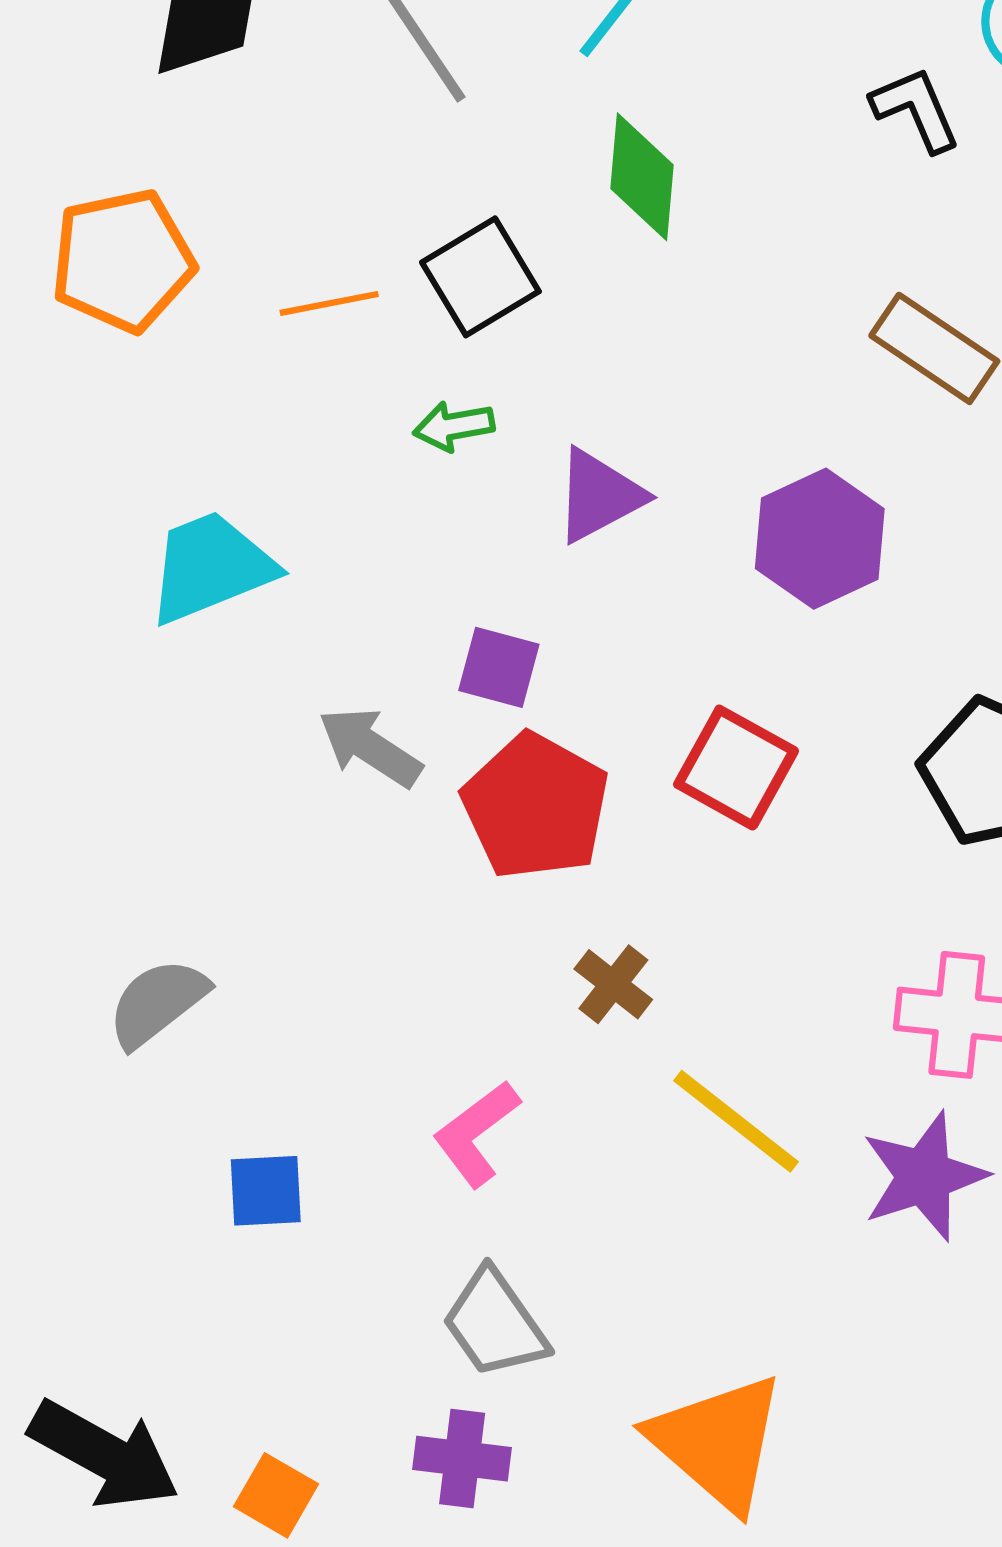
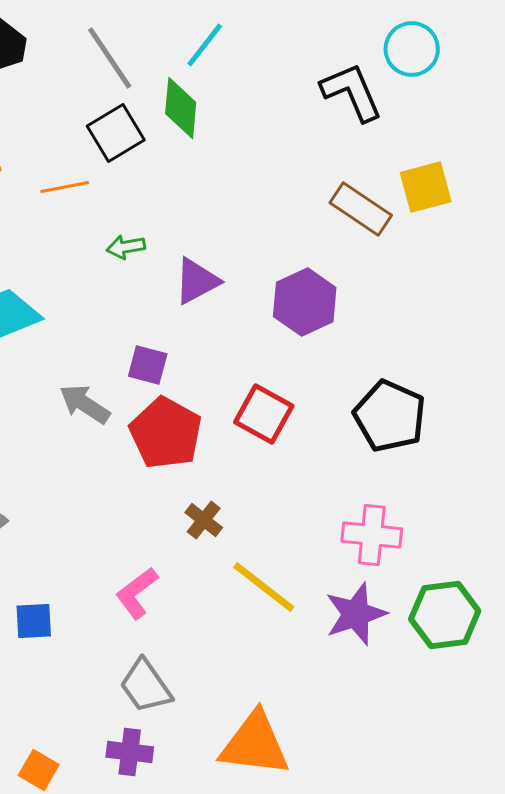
black L-shape: (916, 109) -> (352, 92), size x1.4
green diamond: (642, 177) -> (181, 108), moved
black square: (480, 277) -> (116, 133), moved
orange triangle: (718, 1442) -> (255, 744), turned -34

